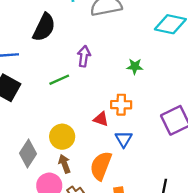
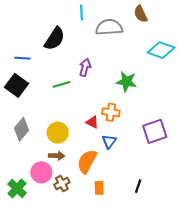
green star: (135, 66) -> (127, 82), size x1.5
gray diamond: (28, 153) -> (21, 129), moved
brown arrow: (65, 164) -> (57, 156), turned 105

